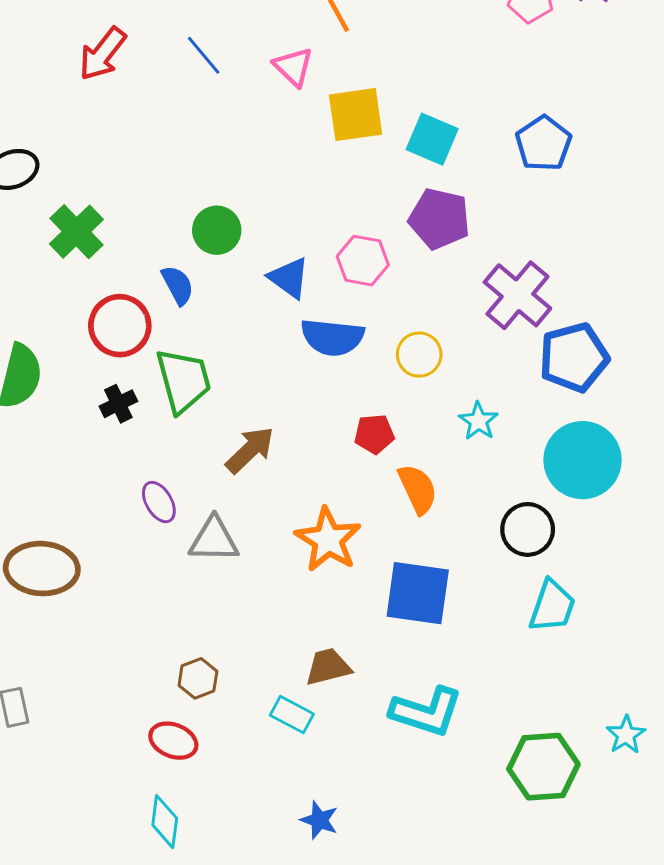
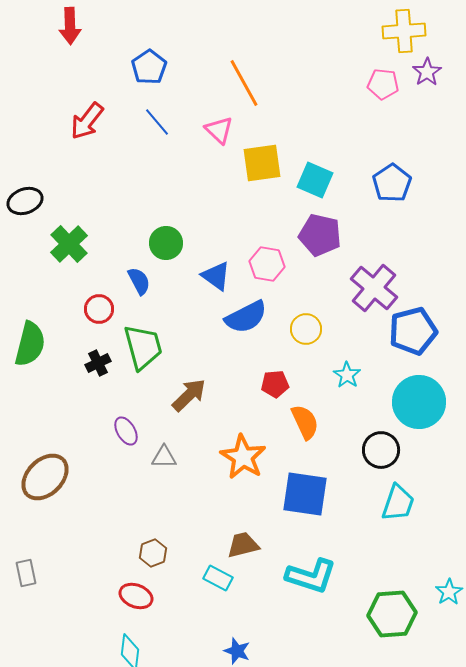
red circle: (120, 326) -> (99, 309), size x0.7
blue semicircle: (332, 337) -> (246, 317), turned -33
gray triangle: (214, 540) -> (164, 457), size x0.7
brown ellipse: (42, 569) -> (45, 477), turned -48

